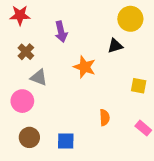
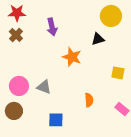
brown cross: (26, 52) -> (16, 35), moved
gray triangle: (39, 78) -> (44, 87), moved
brown circle: (29, 137) -> (14, 111), moved

